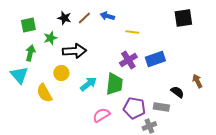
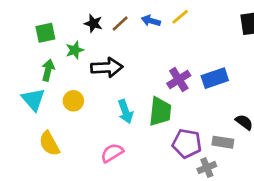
yellow line: (132, 32) -> (180, 17), moved, turned -48
yellow circle: (61, 73) -> (73, 101), moved
cyan arrow: (88, 84) -> (125, 112), turned 108
yellow semicircle: (44, 93) -> (49, 144), moved
pink semicircle: (101, 115) -> (112, 153), moved

